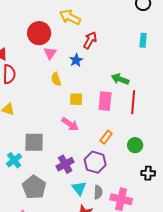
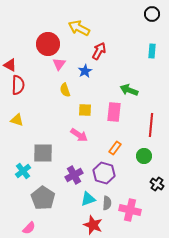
red line: (133, 102) -> (151, 125), moved
black cross: (148, 173) -> (157, 184), turned 32
cyan triangle: (79, 188) -> (88, 199), turned 49

